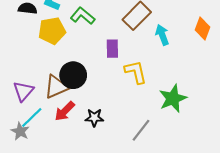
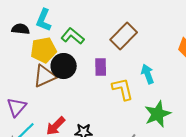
cyan arrow: (162, 35) -> (148, 74), moved
black circle: (73, 75) -> (64, 66), moved
brown triangle: (56, 87) -> (45, 76), moved

